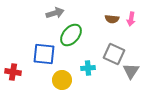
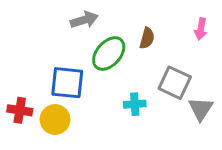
brown semicircle: (112, 19) -> (147, 38), moved, turned -80
yellow circle: (62, 80) -> (55, 119), moved

